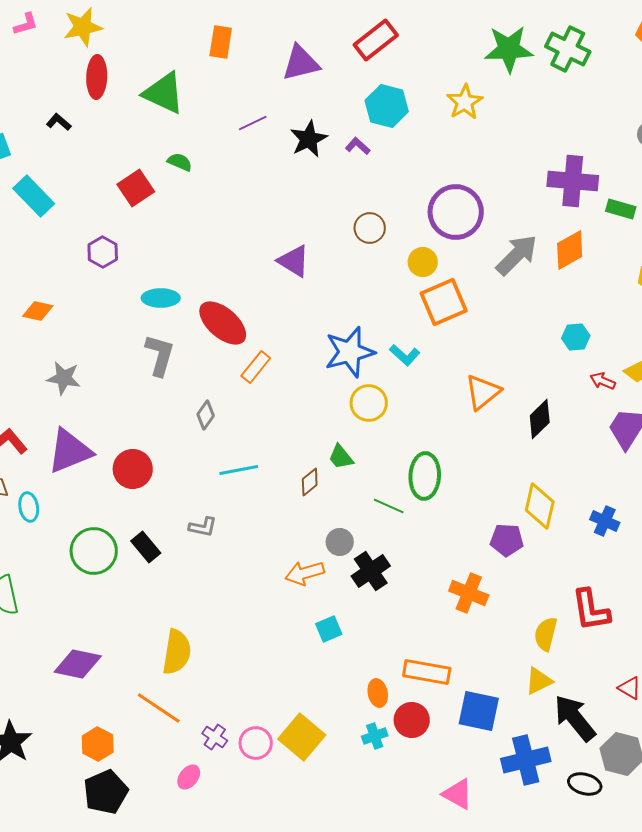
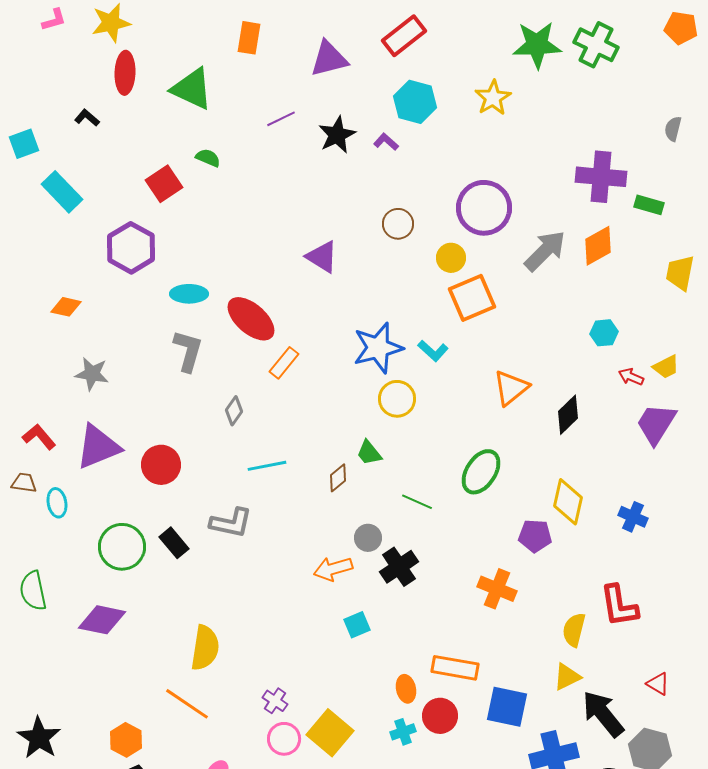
purple hexagon: (103, 252) -> (131, 248), size x1.6
green ellipse: (425, 476) -> (481, 472), moved, turned 30
gray L-shape: (203, 527) -> (231, 523), size x1.5
purple diamond: (78, 664) -> (102, 620), moved
purple cross: (215, 737) -> (275, 701), moved

